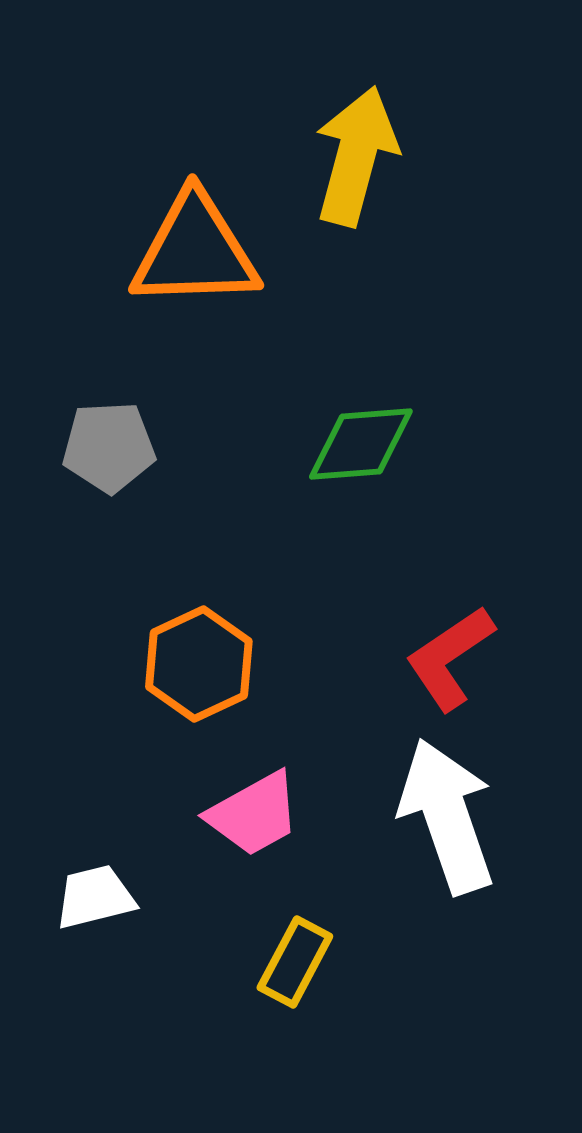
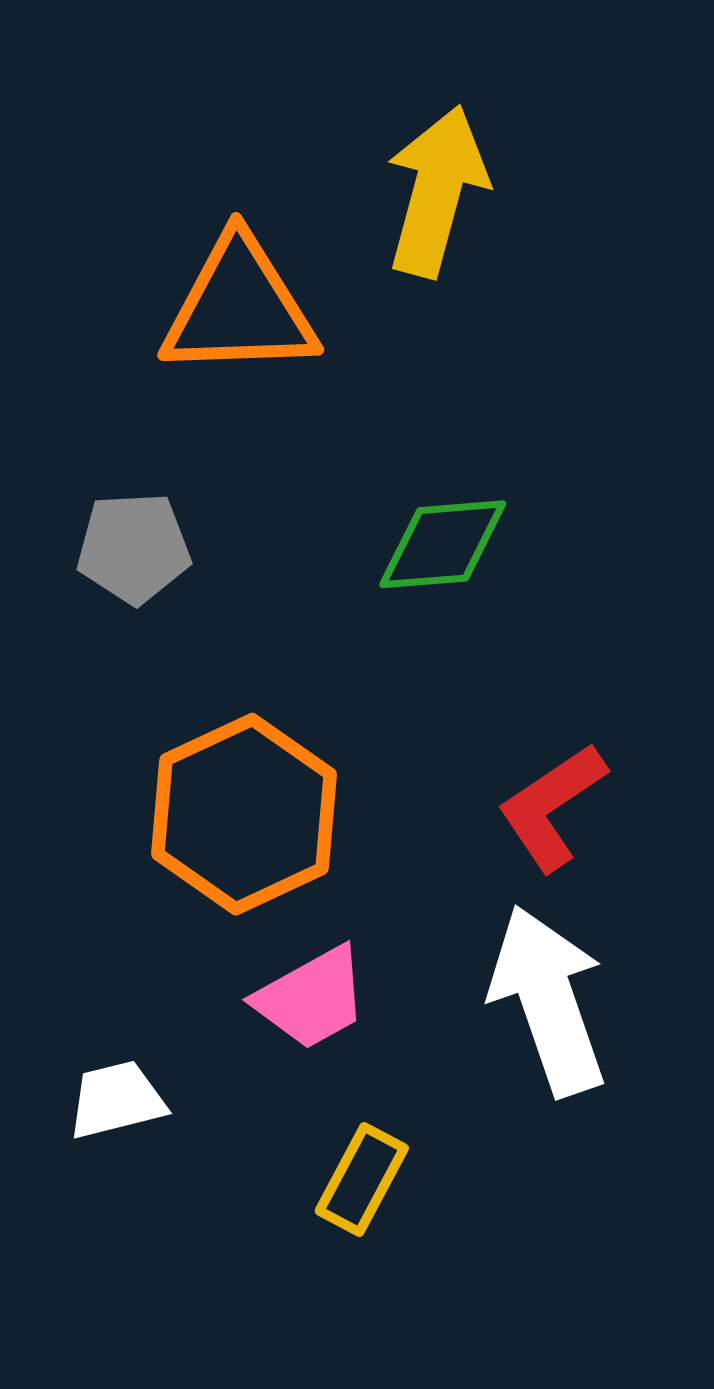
orange hexagon: (199, 664) -> (244, 814), size x1.4

